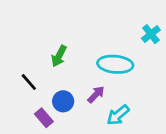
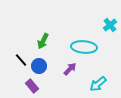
blue circle: (63, 101) -> (39, 66), moved
cyan arrow: (118, 115) -> (98, 84), moved

